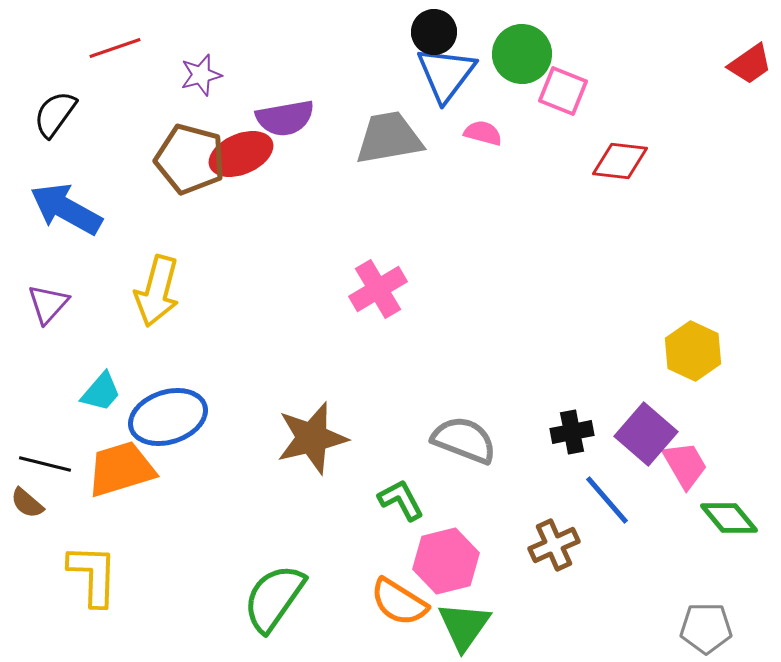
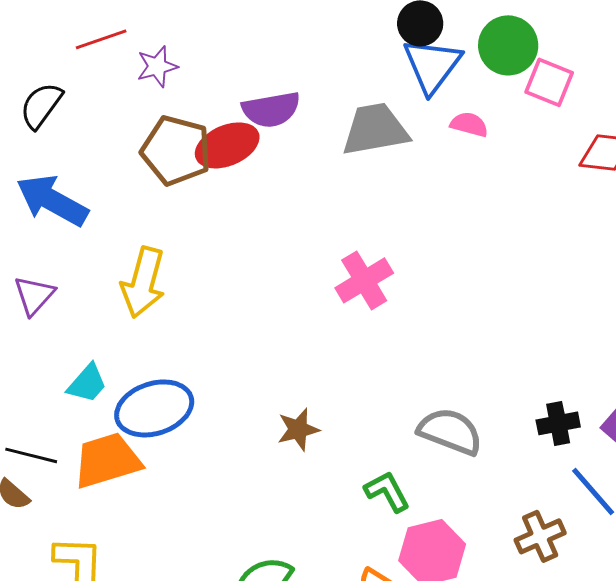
purple star: (201, 75) -> (157, 66), moved
brown star: (312, 438) -> (298, 429), size x0.6

